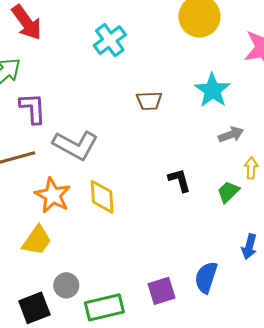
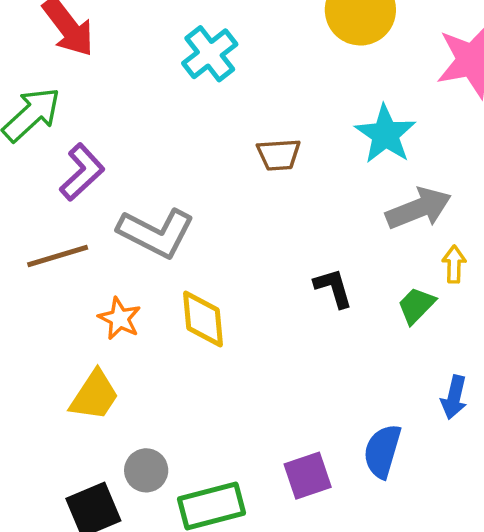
purple L-shape: (33, 108) -> (82, 172), turned 52
gray arrow: (231, 135) -> (419, 208), size x1.5
orange star: (53, 195) -> (120, 319), size x0.7

